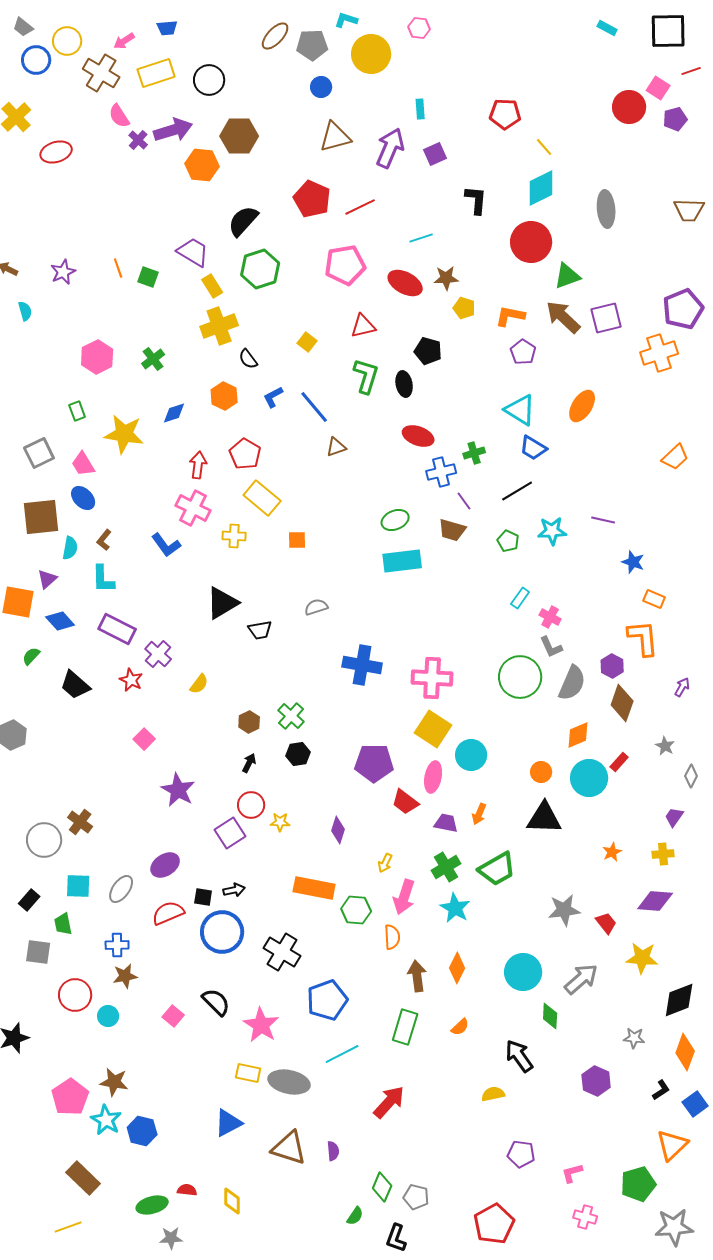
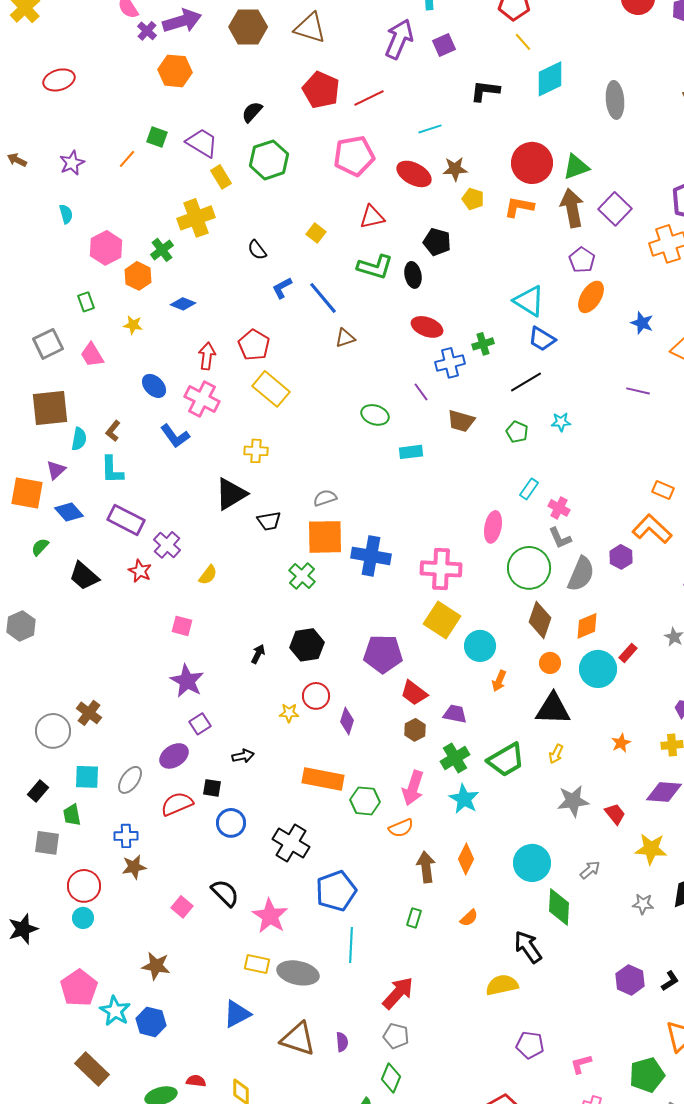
brown triangle: (335, 137) -> (310, 28), moved, turned 32
yellow line: (544, 147) -> (523, 42), moved
red ellipse: (56, 152) -> (59, 80), moved
orange hexagon: (202, 165) -> (175, 71), moved
black L-shape: (476, 200) -> (485, 91), turned -88
black semicircle: (243, 221) -> (252, 112), size x0.7
red circle: (531, 242) -> (532, 163), moved
orange line: (118, 268) -> (127, 159), turned 60
green square: (148, 277) -> (157, 137), moved
cyan semicircle: (25, 311) -> (66, 214), moved
brown arrow: (563, 317) -> (572, 208), turned 36
purple square: (606, 318) -> (615, 209), turned -32
yellow cross: (219, 326) -> (196, 218), moved
purple pentagon: (523, 352) -> (582, 260), moved
green L-shape: (366, 376) -> (375, 267), turned 90
orange hexagon: (224, 396) -> (138, 276), moved
blue diamond: (174, 413) -> (183, 304), turned 40
yellow star: (124, 434) -> (133, 325), size x0.5
blue ellipse: (83, 498) -> (154, 386), moved
purple line: (464, 501) -> (421, 392), moved
green ellipse: (395, 520) -> (375, 415), moved, turned 40
purple line: (603, 520) -> (638, 391), moved
cyan star: (552, 531) -> (561, 422), size x0.7
yellow cross: (234, 536) -> (256, 451), moved
orange square: (297, 540) -> (325, 537), moved, size x2.0
cyan rectangle: (402, 561) -> (411, 452), size x0.6
blue star: (633, 562) -> (642, 323), moved
orange L-shape: (643, 638) -> (652, 529), turned -42
brown diamond: (622, 703) -> (540, 620), moved
green cross: (291, 716) -> (302, 576), moved
brown hexagon: (249, 722) -> (415, 730), moved
pink square: (144, 739) -> (182, 626), moved, turned -30
black hexagon: (298, 754) -> (307, 645), size x1.4
pink ellipse: (433, 777) -> (493, 527), moved
red circle: (251, 805) -> (316, 696), moved
orange arrow: (479, 814) -> (499, 681), moved
purple square: (230, 833) -> (200, 724), moved, size x0.7
yellow arrow: (385, 863) -> (556, 754), moved
black arrow: (234, 890) -> (243, 756), moved
blue circle: (222, 932) -> (231, 823), size x0.7
orange semicircle: (392, 937) -> (401, 828), turned 70
gray arrow: (581, 979) -> (590, 870), size x0.6
cyan circle: (108, 1016) -> (83, 918), moved
green diamond: (550, 1016) -> (559, 907), size x1.4
green rectangle: (405, 1027) -> (414, 918), size x0.6
gray star: (634, 1038) -> (643, 904), moved
cyan line: (342, 1054) -> (351, 945), turned -60
purple hexagon: (596, 1081) -> (630, 980), moved
brown star: (114, 1082) -> (156, 966), moved
yellow semicircle: (493, 1094) -> (502, 985), size x1.4
gray pentagon: (416, 1197) -> (396, 1036), moved

